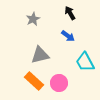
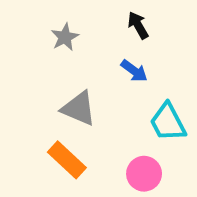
gray triangle: (40, 55) -> (79, 108), turned 36
pink circle: (59, 83) -> (144, 174), moved

